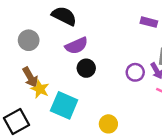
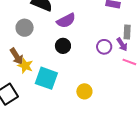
gray circle: (29, 40) -> (25, 28), moved
purple semicircle: (76, 46) -> (66, 21), moved

